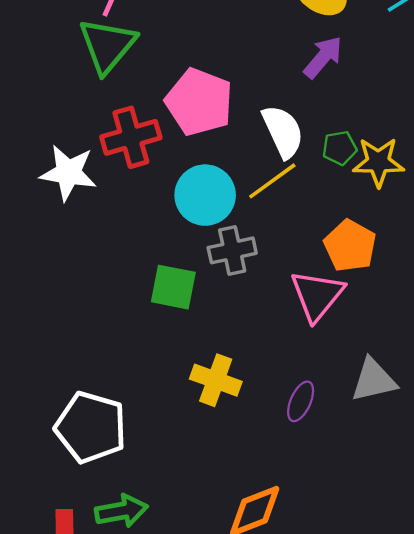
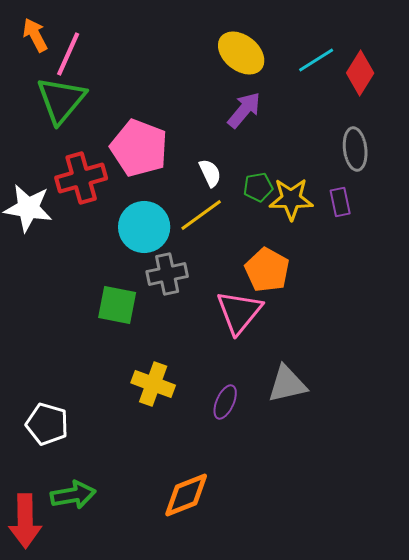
white semicircle: (283, 131) -> (210, 173), size x0.6
white pentagon: (91, 427) -> (47, 424), size x0.7

